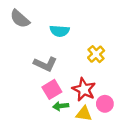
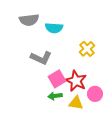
gray semicircle: (20, 19) -> (29, 20), moved, turned -48
pink square: (52, 89) -> (57, 79), moved

